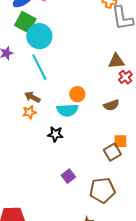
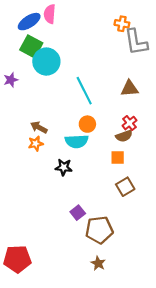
cyan line: (39, 67) -> (84, 91), moved
red cross: (125, 77) -> (129, 123), moved
orange square: (120, 141) -> (118, 158), moved
brown pentagon: (102, 190) -> (99, 230), moved

